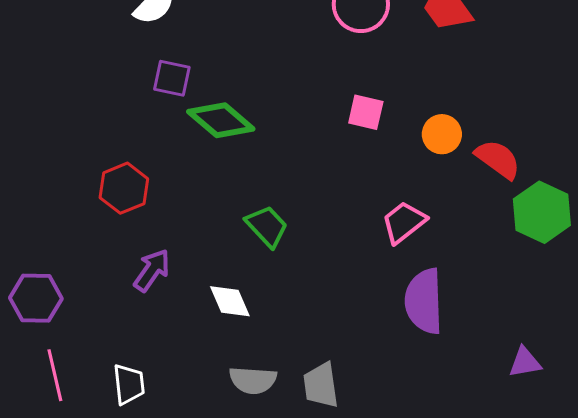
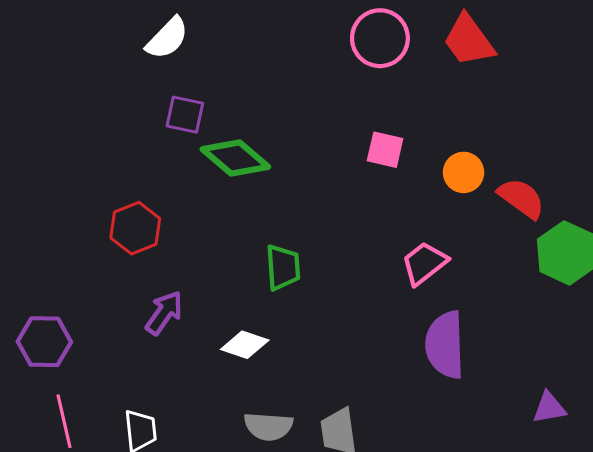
green trapezoid: (267, 226) -> (283, 267), turned 39
white diamond: (230, 301) -> (245, 345), turned -48

